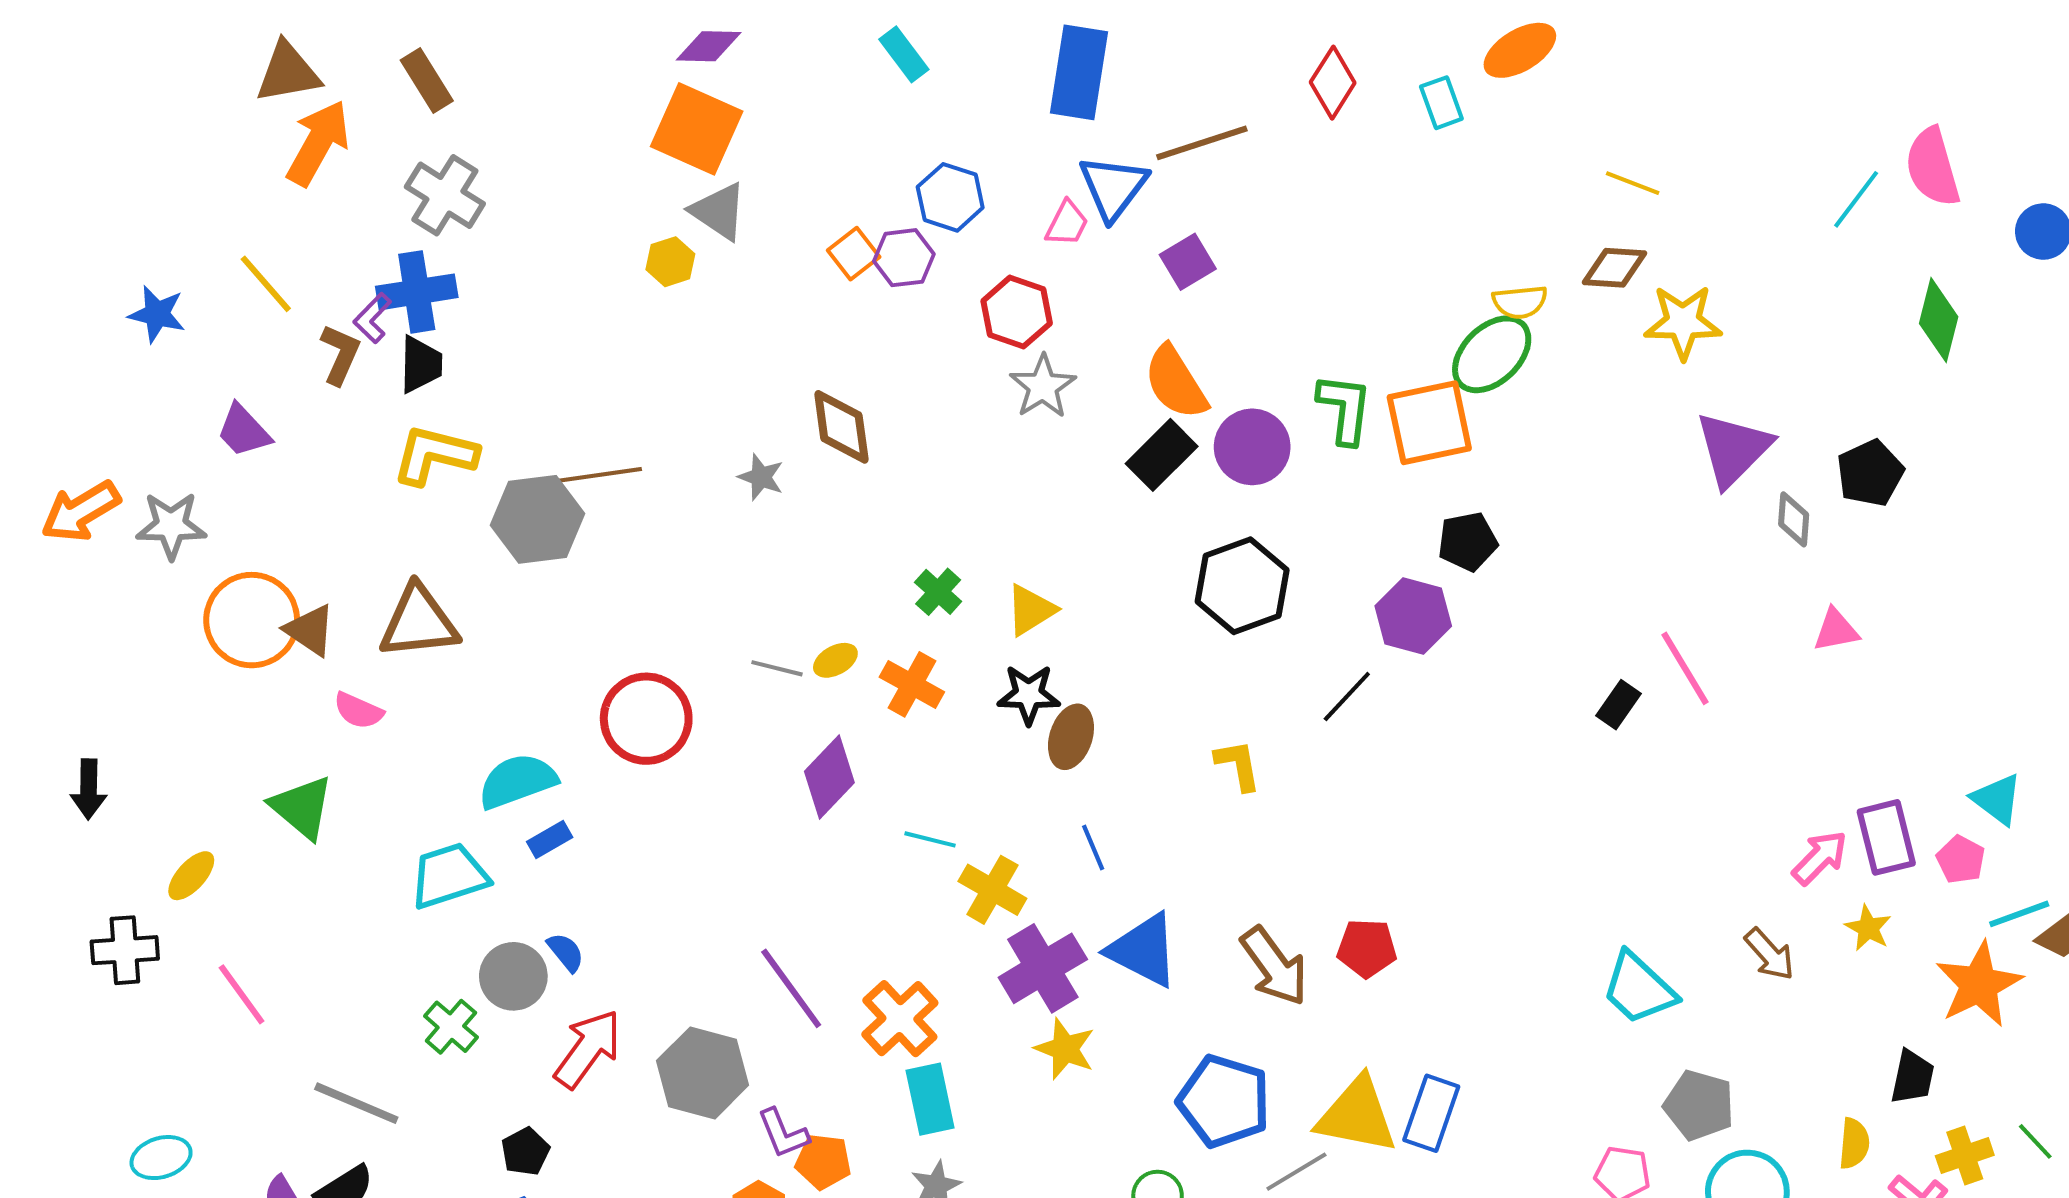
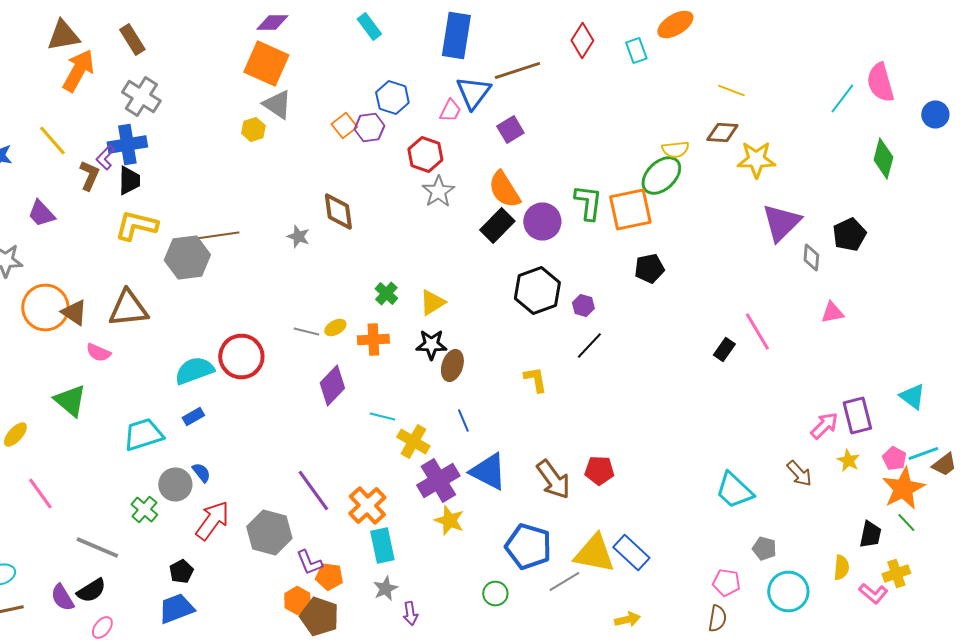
purple hexagon: (1413, 616) -> (583, 306), moved, size x0.6
orange cross: (912, 684) -> (373, 340), turned -32
cyan semicircle: (517, 781) -> (194, 370), moved
pink pentagon: (1961, 860) -> (894, 458), moved
gray pentagon: (1699, 1105) -> (764, 548), size x0.7
blue rectangle: (1431, 1113) -> (631, 552), turned -66
green line: (2035, 1141) -> (906, 522), moved

